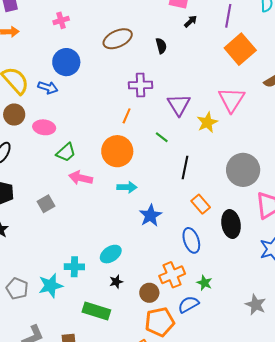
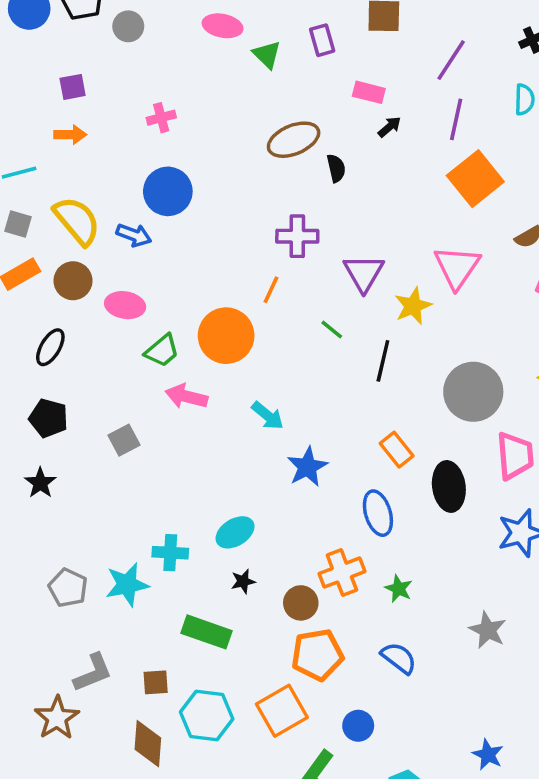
brown ellipse: (118, 39) -> (294, 140), moved
orange circle: (117, 151) -> (226, 336), moved
black line: (185, 168) -> (383, 361), moved
cyan arrow: (127, 187) -> (268, 416), turned 36
blue semicircle: (188, 304) -> (399, 658), moved, turned 65

